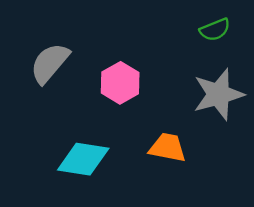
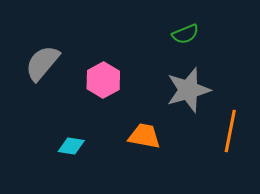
cyan diamond: (83, 159) -> (71, 146), size x0.6

